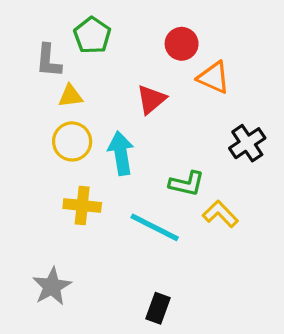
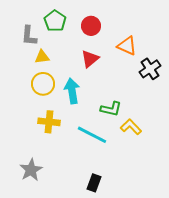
red circle: (182, 44) -> (91, 26), moved
black cross: (247, 143) -> (150, 69), moved

